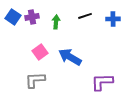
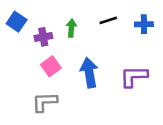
purple cross: (32, 17) -> (43, 37), moved
blue arrow: (70, 57) -> (89, 73), turned 50
purple L-shape: (102, 82) -> (134, 76), moved

